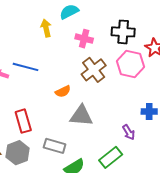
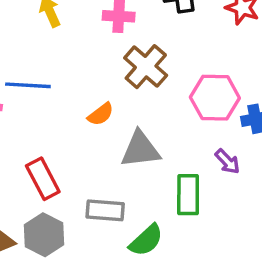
pink hexagon: (131, 64) -> (215, 98), moved
green rectangle: (111, 157) -> (188, 195), moved, turned -40

